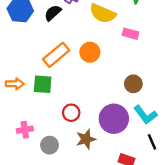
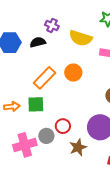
black semicircle: (53, 13) -> (38, 42), turned 35
pink cross: (25, 130) -> (25, 145), size x1.6
gray circle: (50, 145) -> (46, 136), moved

